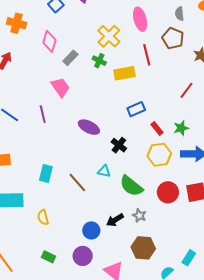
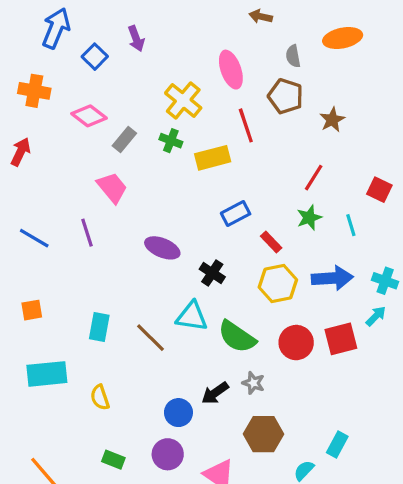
pink diamond: (49, 41) -> (89, 116), turned -65
green star: (181, 128) -> (309, 218), moved
cyan triangle: (104, 171) -> (192, 316), size x1.5

